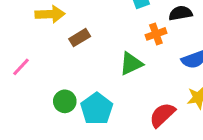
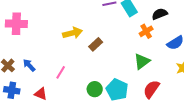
green triangle: (131, 64) -> (142, 61), moved
red semicircle: (162, 115) -> (151, 89), moved

